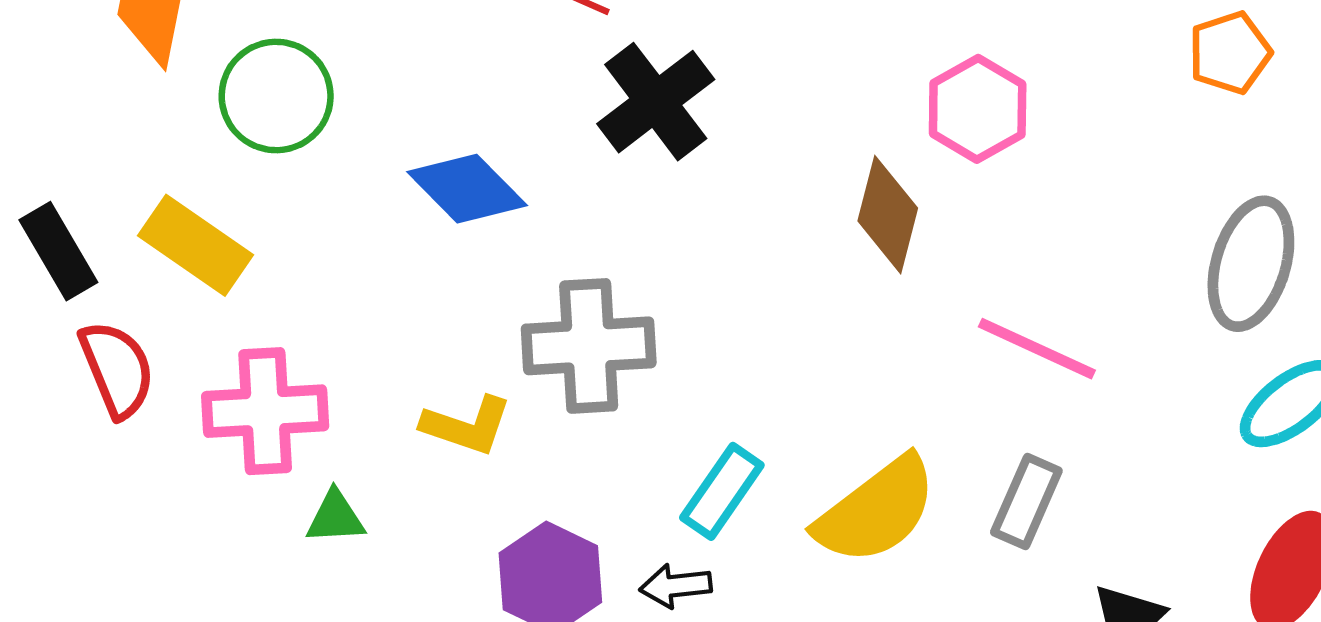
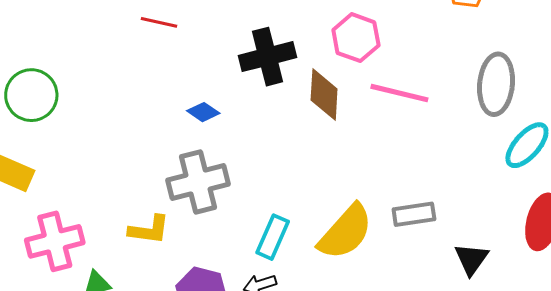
black cross: (656, 102) -> (267, 57), moved, turned 34
blue diamond: (467, 189) -> (203, 112), moved, size x0.6
pink line: (1037, 349) -> (399, 93), moved
gray rectangle: (1026, 501) -> (414, 214), turned 69

